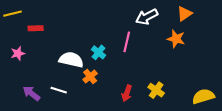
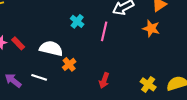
red rectangle: (36, 28) -> (18, 43), moved, turned 48
cyan cross: (98, 52) -> (77, 21), moved
yellow cross: (156, 90) -> (148, 84), moved

